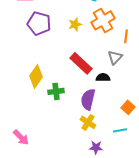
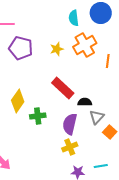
gray triangle: (115, 57) -> (97, 117), moved
yellow cross: (88, 122) -> (70, 147), turned 35
cyan line: (120, 130) -> (101, 166), moved

